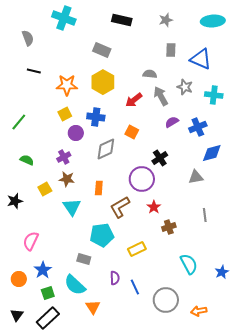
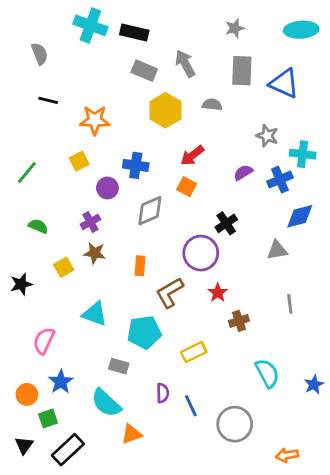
black rectangle: (122, 20) -> (134, 32), moved
gray rectangle: (171, 50) -> (242, 71), size x1.5
yellow hexagon: (103, 82) -> (165, 110), moved
gray star: (185, 87) -> (267, 136), moved
cyan cross: (214, 95) -> (303, 154), moved
gray arrow: (161, 96) -> (185, 64), moved
red arrow: (134, 100) -> (192, 155), moved
yellow square: (65, 114) -> (79, 161), moved
cyan triangle: (72, 207) -> (95, 314), moved, turned -36
green square: (48, 293) -> (48, 418), moved
orange triangle: (93, 307) -> (131, 434), turned 42
orange arrow: (199, 311) -> (287, 455), moved

